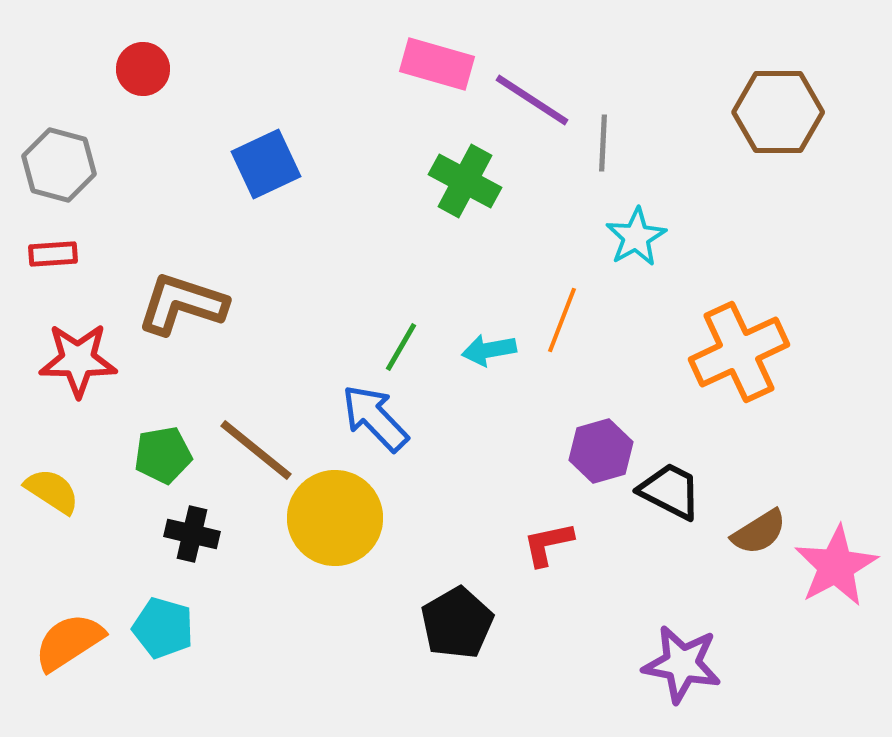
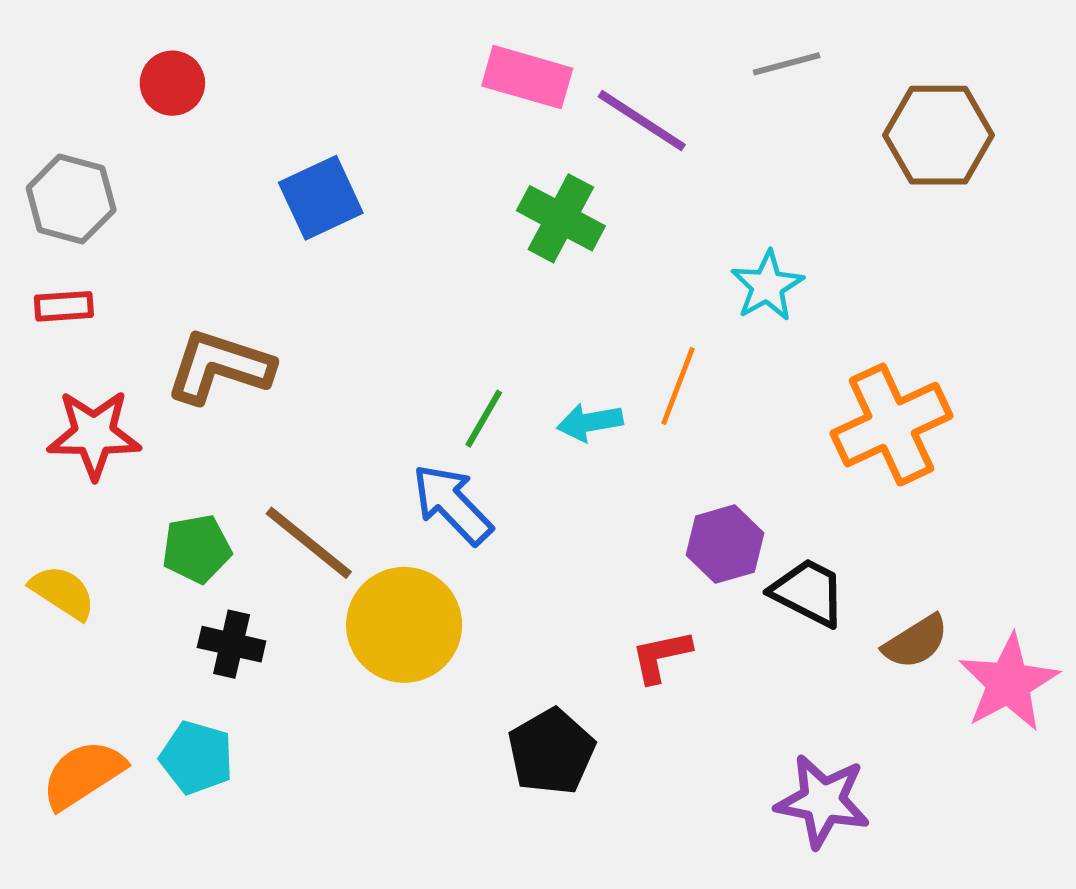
gray line: (603, 143) -> (787, 64), moved, turned 72

